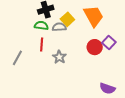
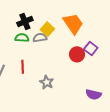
red line: (42, 45) -> (23, 67), moved
gray star: (59, 57) -> (47, 82), moved

